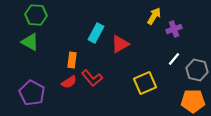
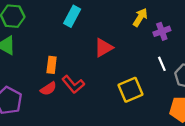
cyan rectangle: (96, 33) -> (72, 16), moved
white line: (174, 59) -> (162, 64), turned -64

